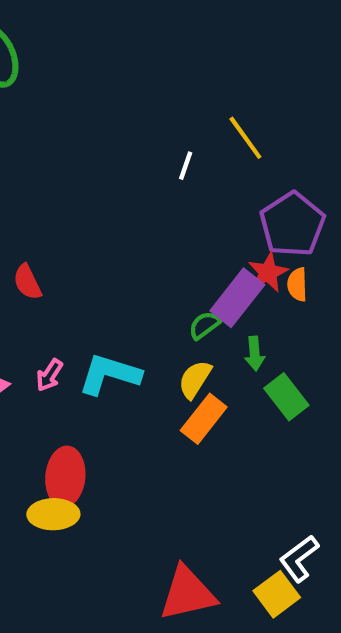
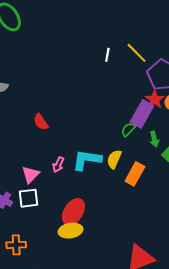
yellow line: (245, 138) -> (137, 53), moved
yellow semicircle: (195, 379) -> (114, 159), moved
red ellipse: (65, 477) -> (73, 212), turned 36

